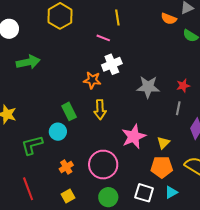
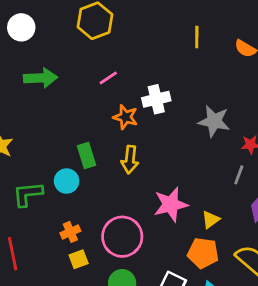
yellow line: (117, 18) -> (197, 37), moved
pink line: (103, 38) -> (108, 78), moved, turned -64
gray star: (148, 87) -> (214, 121), moved
yellow square: (68, 196) -> (79, 259), moved

